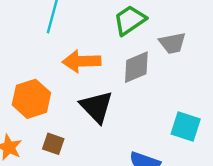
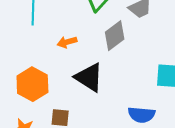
orange arrow: (82, 61) -> (67, 42), size x0.6

